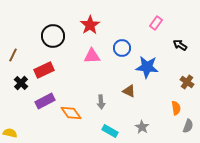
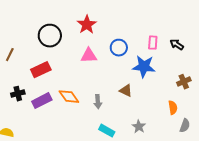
pink rectangle: (156, 23) -> (153, 43), moved, turned -32
brown cross: (187, 82) -> (184, 82), turned 32
black cross: (21, 83) -> (18, 94), moved, turned 32
orange diamond: (71, 113) -> (69, 97), moved

